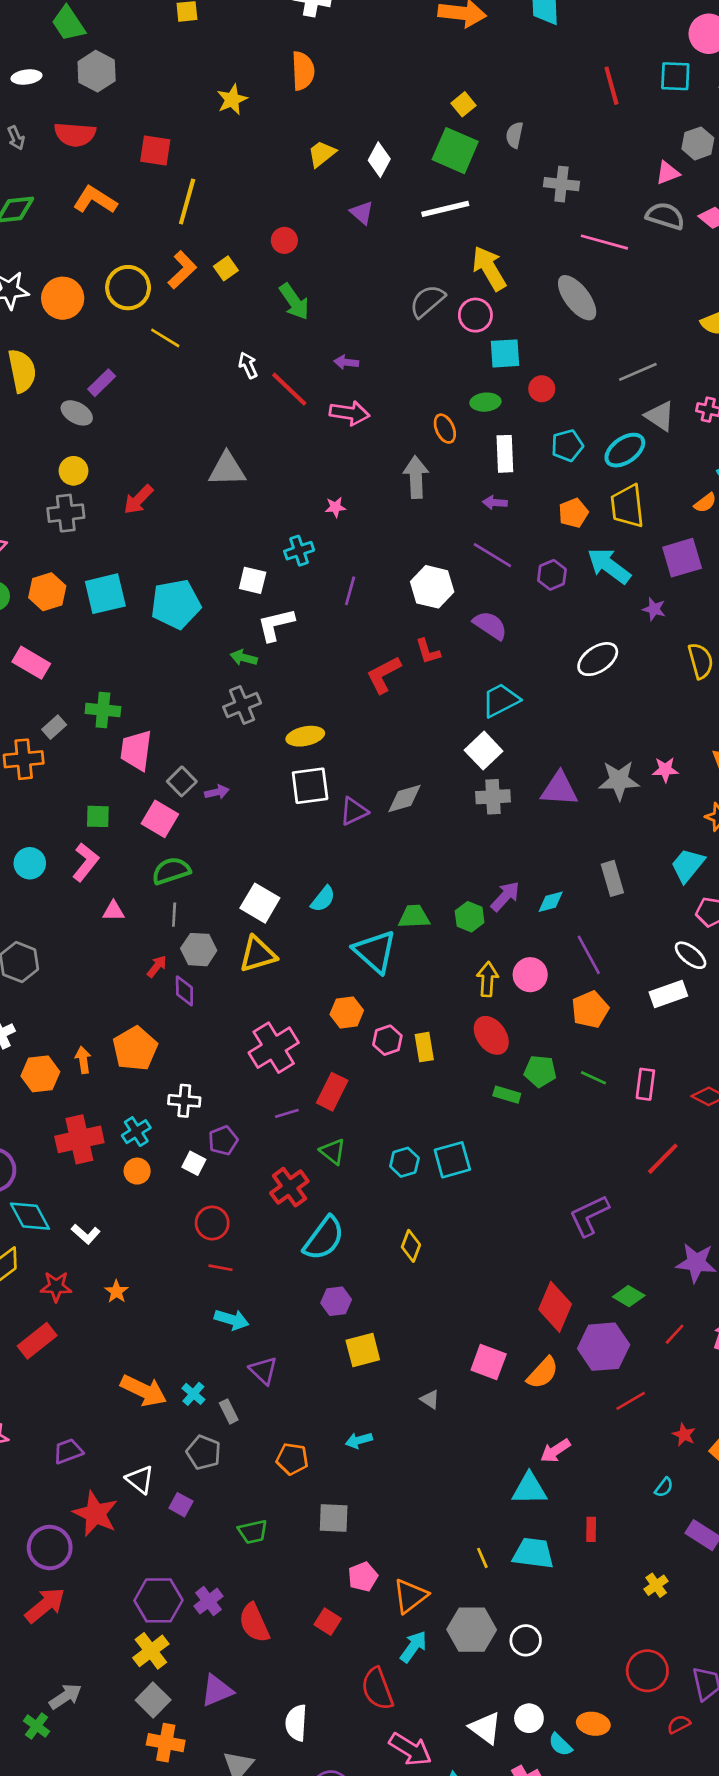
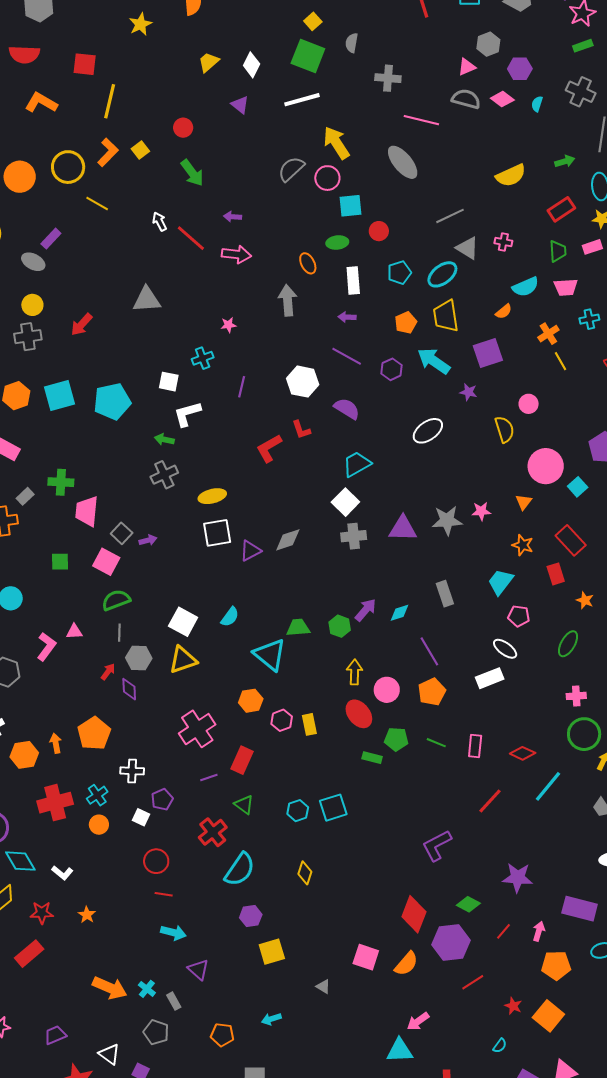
pink L-shape: (86, 862) -> (46, 647), moved
pink circle: (530, 975) -> (387, 690), moved

